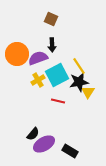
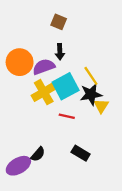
yellow cross: (38, 80) -> (44, 92), size x1.5
purple ellipse: (44, 144) -> (18, 166), moved
black rectangle: (70, 151) -> (81, 153), moved

